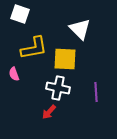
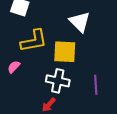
pink semicircle: (14, 74) -> (14, 67), turned 64

